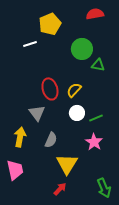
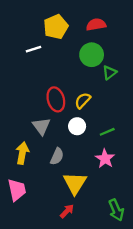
red semicircle: (95, 14) -> (96, 25), moved
green triangle: (98, 65) -> (109, 73), turned -48
white circle: (77, 113) -> (77, 126), moved

